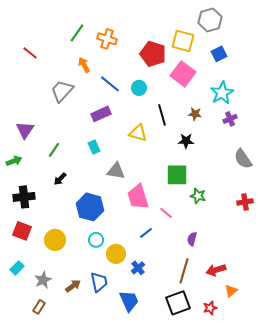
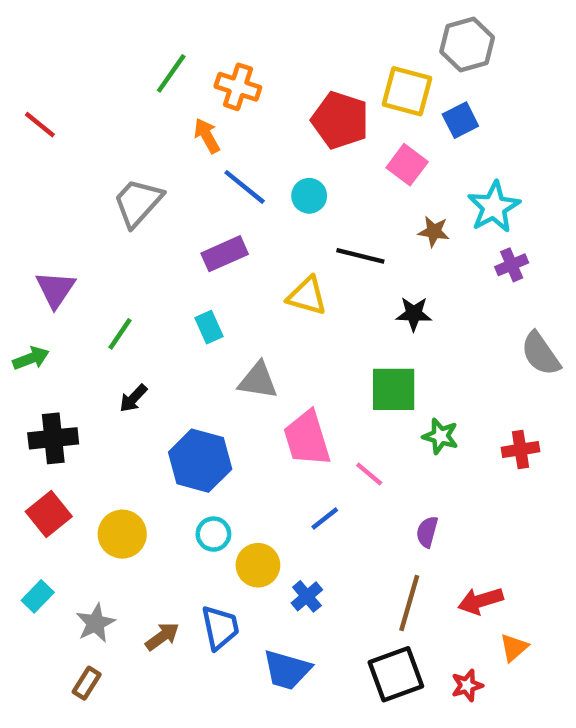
red line: (30, 53) -> (40, 125), moved
blue square: (219, 54) -> (460, 120), moved
orange arrow: (84, 65) -> (207, 136), moved
pink square: (183, 74) -> (407, 165), size x0.7
brown star: (195, 114) -> (434, 231), moved
black line: (162, 115) -> (360, 256), turned -60
red cross: (245, 202) -> (521, 449), moved
red square: (22, 231) -> (49, 514), turned 30
blue trapezoid: (129, 301) -> (287, 670), turned 130

